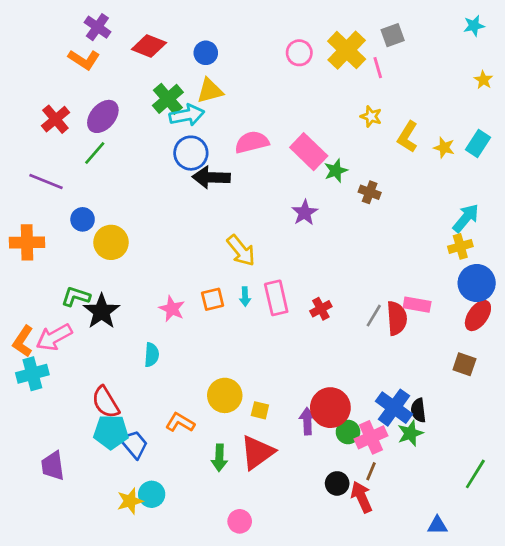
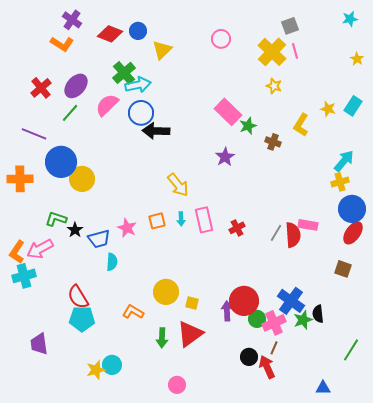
yellow cross: (347, 50) -> (272, 52), moved
blue circle: (206, 53) -> (138, 31), moved
pink line: (378, 68) -> (295, 51), moved
yellow triangle: (210, 91) -> (162, 50), moved, turned -30
yellow L-shape: (408, 137) -> (301, 125), moved
pink semicircle: (252, 142) -> (107, 105), moved, turned -30
blue circle: (83, 219) -> (61, 162), size x1.8
black star: (102, 311) -> (75, 230), size x0.6
black semicircle: (418, 410) -> (318, 314), moved
blue trapezoid: (134, 444) -> (99, 239), moved, turned 115

